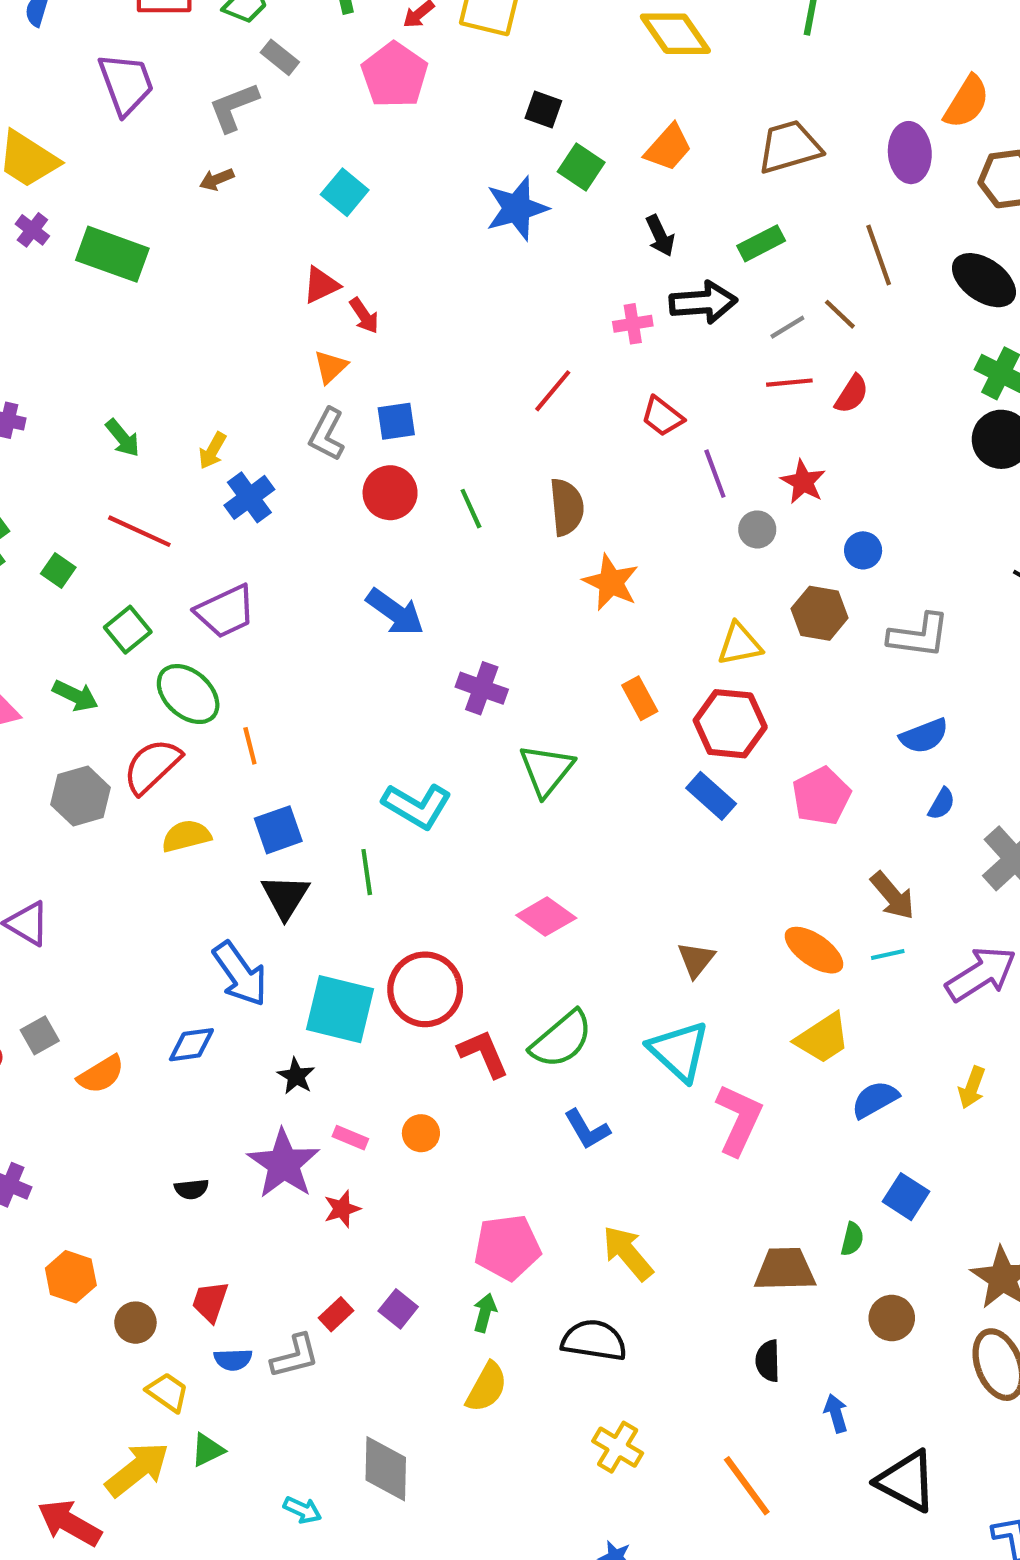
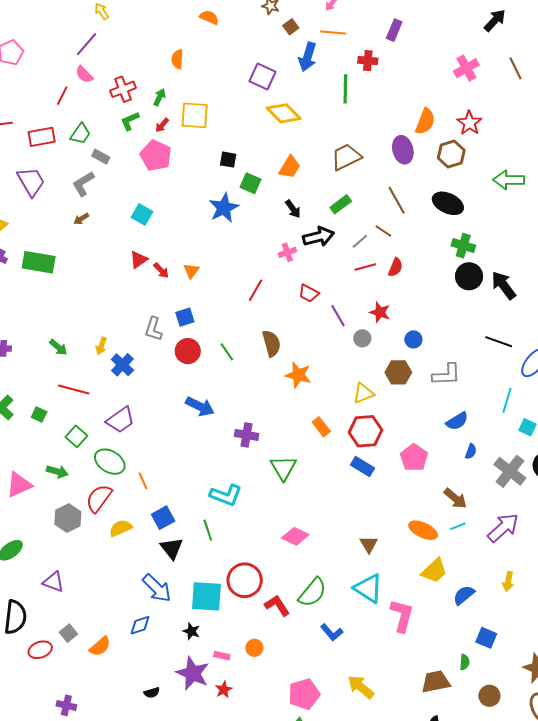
orange triangle: (331, 367) -> (191, 271), moved

